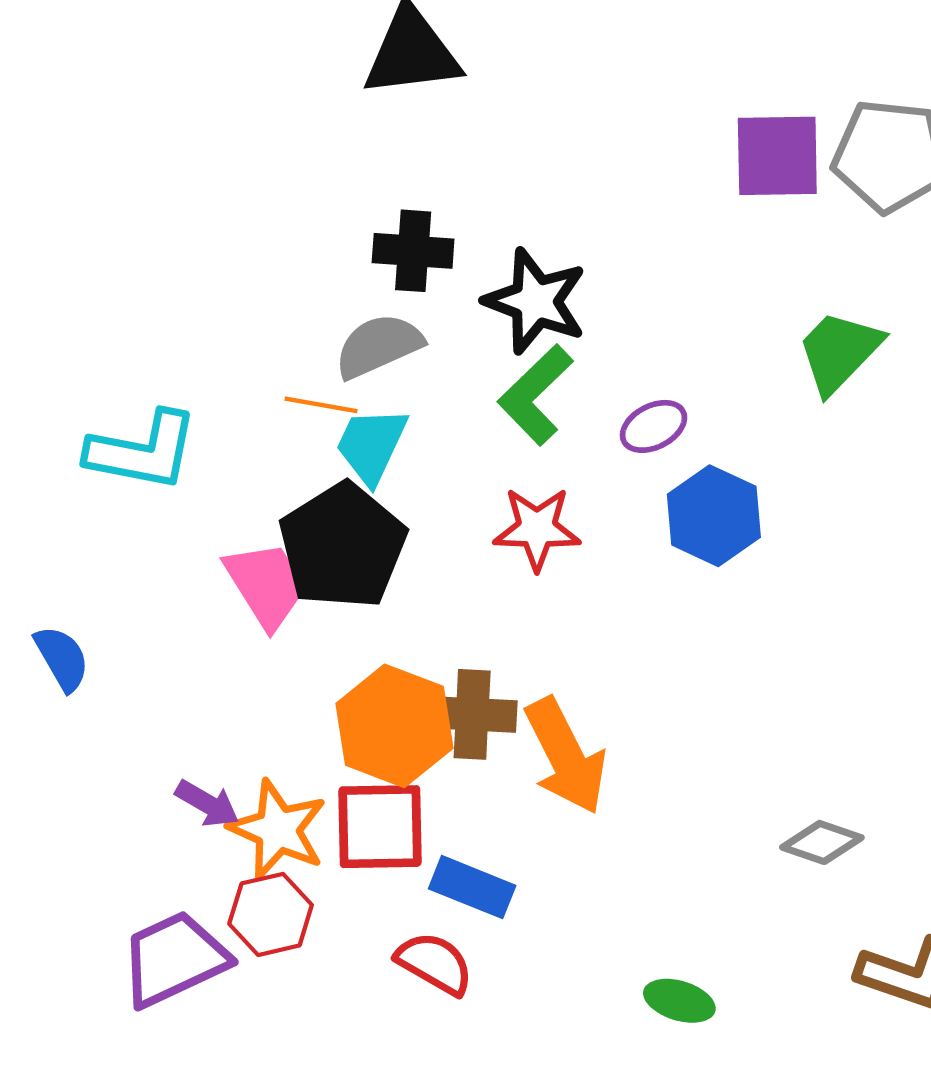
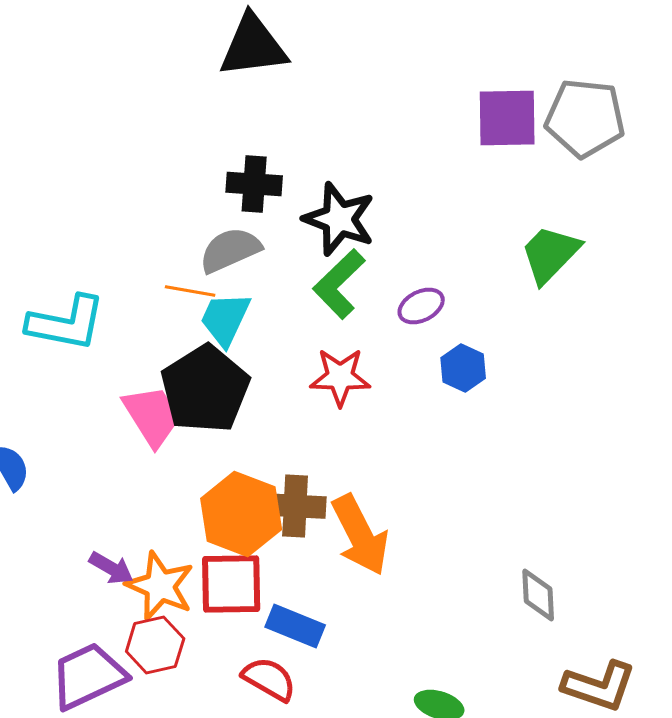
blue hexagon: (714, 516) -> (463, 368), size x0.7
gray diamond: (822, 842) -> (538, 595), turned 68

